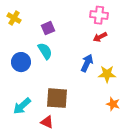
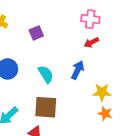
cyan semicircle: (45, 51) -> (46, 74), moved
yellow star: (107, 74) -> (102, 92), moved

